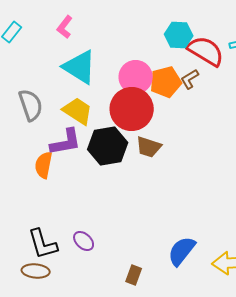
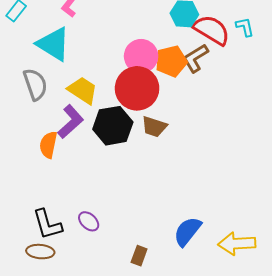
cyan triangle: (80, 67) -> (53, 44), moved
brown L-shape: (190, 79) -> (195, 58), size x1.4
purple L-shape: (66, 142) -> (71, 122), turned -32

